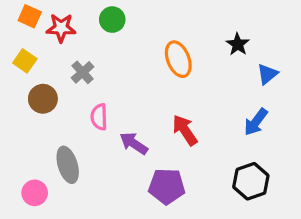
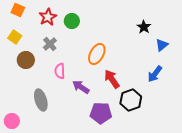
green circle: (112, 20) -> (72, 21), moved
red star: (61, 28) -> (48, 17), moved, turned -30
orange ellipse: (178, 59) -> (97, 54), moved, turned 50
black hexagon: (251, 181) -> (131, 100), moved
pink circle: (35, 193) -> (12, 121), moved

